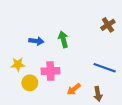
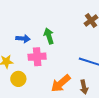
pink cross: (50, 71) -> (37, 57), moved
orange arrow: (74, 89) -> (61, 83), size x1.5

